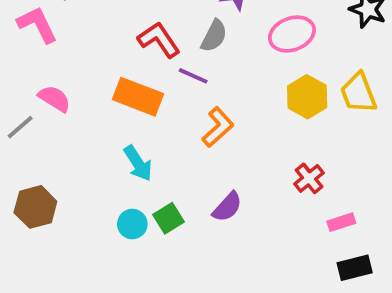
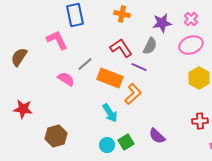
gray line: (20, 127) -> (85, 64), moved
orange L-shape: (218, 127) -> (133, 94), moved
red cross: (309, 178) -> (200, 121), turned 35
purple semicircle: (227, 207) -> (157, 136), turned 90

